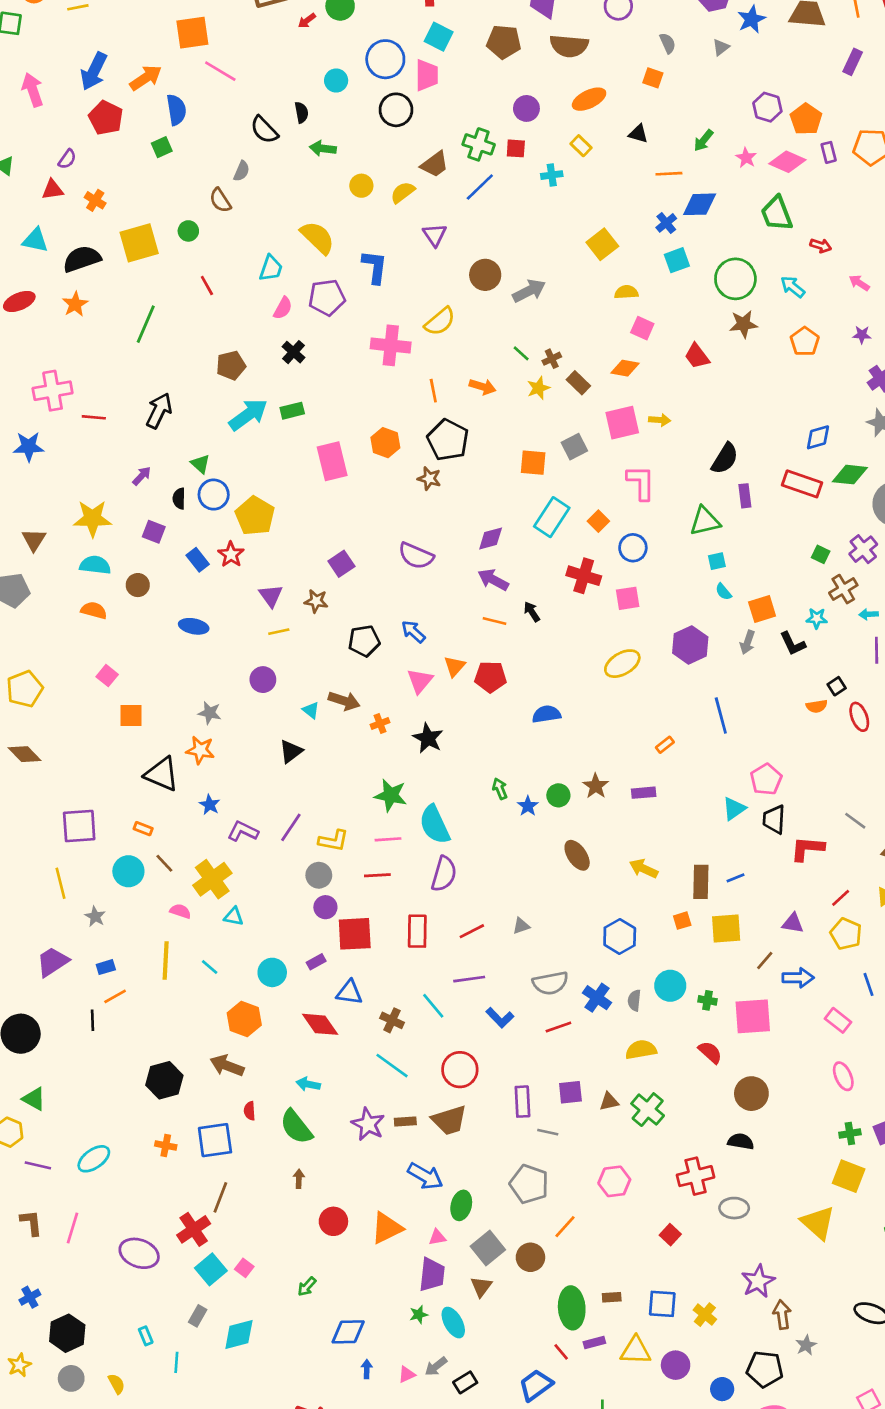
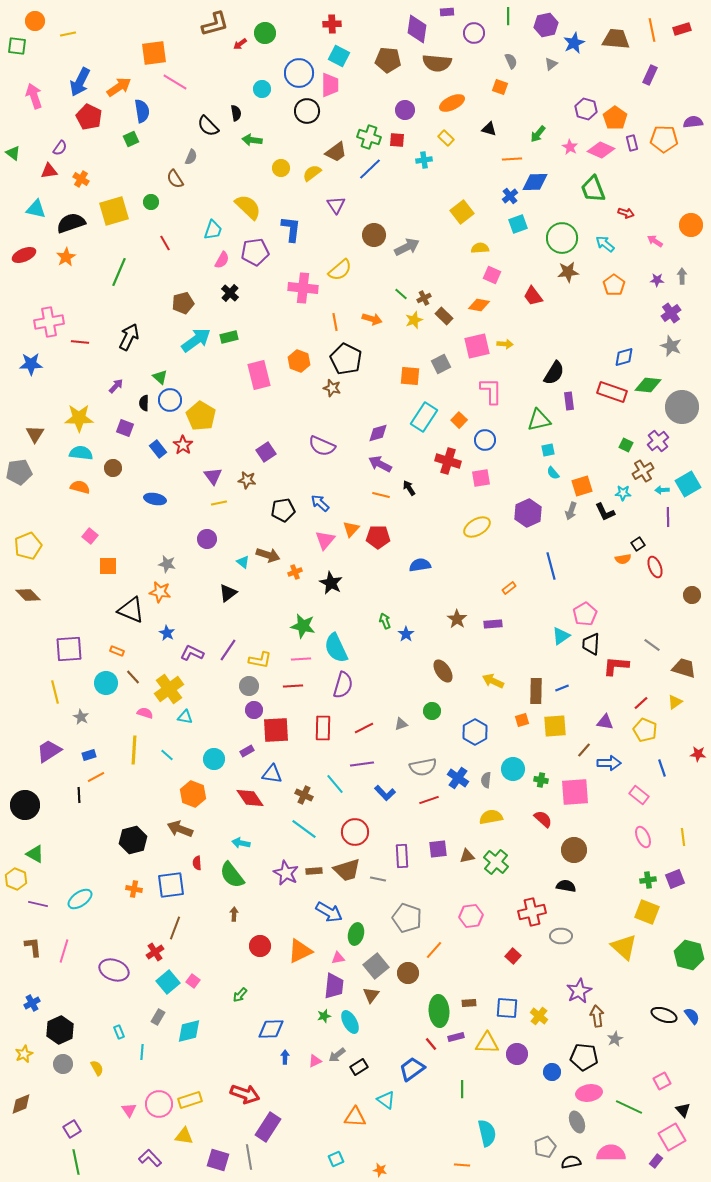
green circle: (558, 795) -> (432, 711), moved
gray line: (548, 1132) -> (378, 879), moved
red cross: (194, 1229) -> (155, 952), size x0.7

